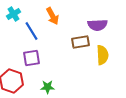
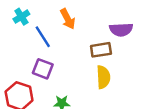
yellow semicircle: (102, 55) -> (103, 77), moved
purple square: (31, 58) -> (43, 69), turned 30

